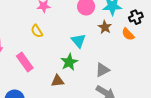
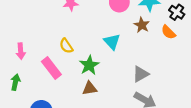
black cross: (136, 17) -> (177, 12), turned -32
yellow semicircle: (37, 31) -> (66, 46), moved
green star: (69, 62) -> (89, 65), moved

